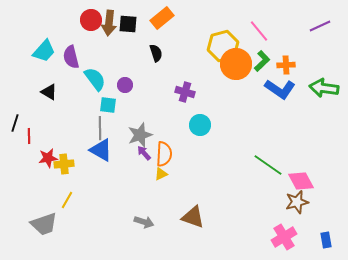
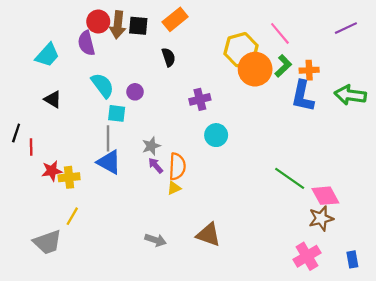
purple semicircle: (71, 57) -> (86, 43), moved
blue L-shape: (280, 89) -> (303, 96), turned 68
purple cross: (185, 92) -> (200, 99), turned -30
gray star: (140, 135) -> (151, 146), size x0.7

